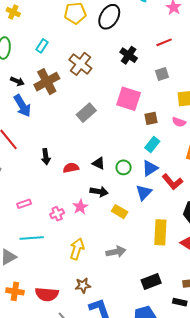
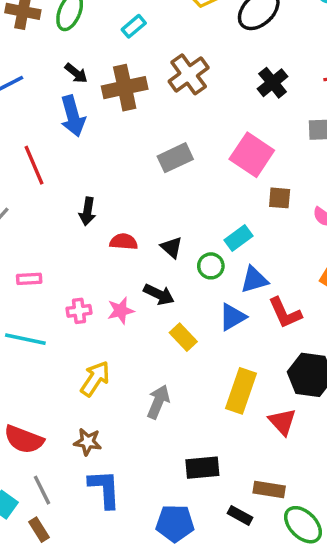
cyan rectangle: (152, 145) -> (238, 238), moved
gray arrow: (116, 252) -> (158, 402), turned -72

